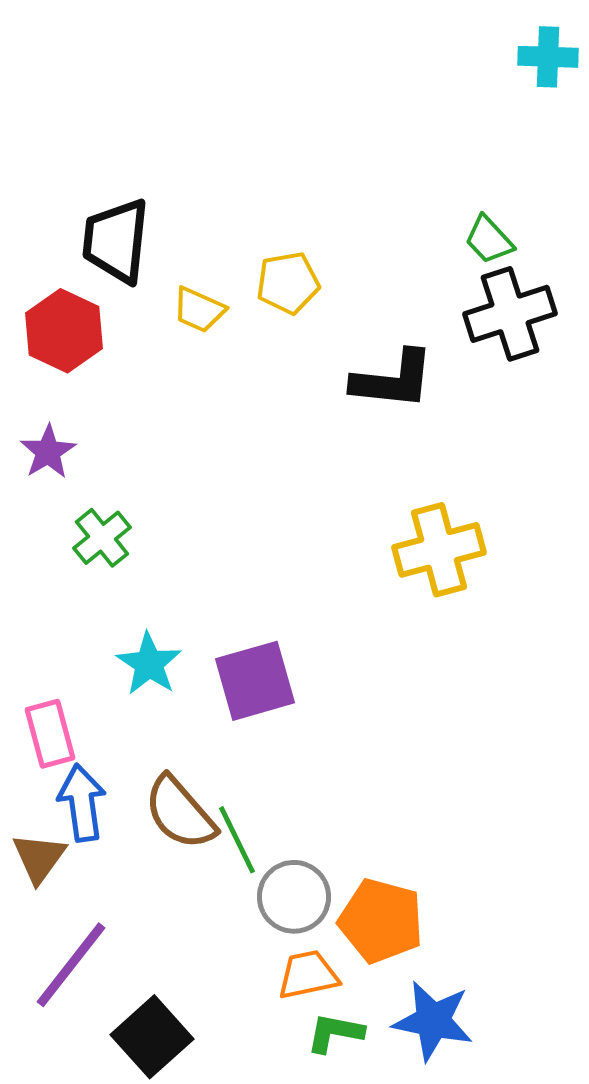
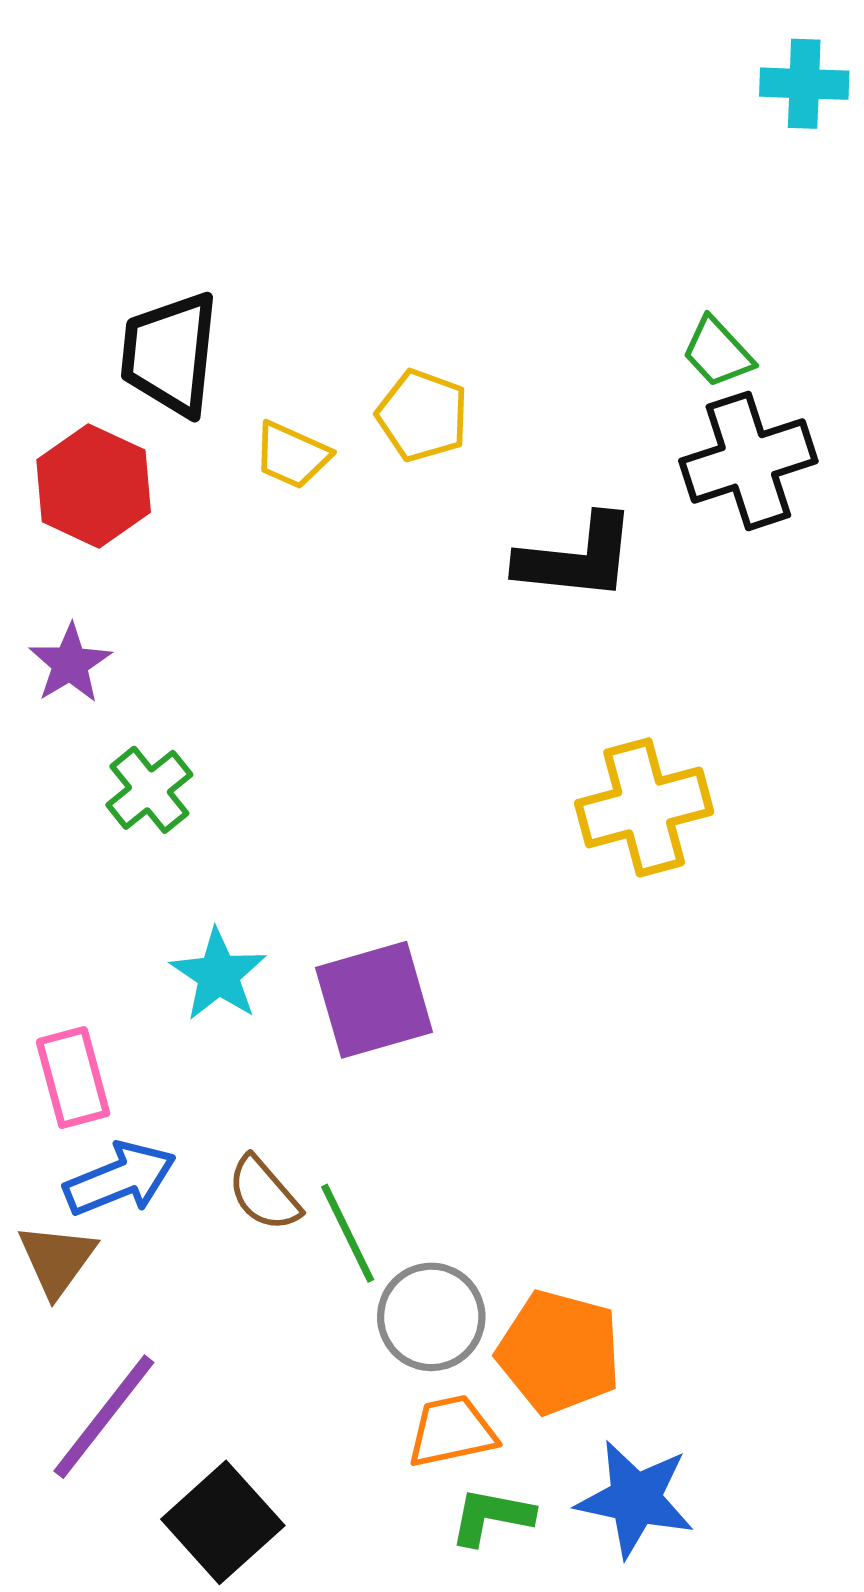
yellow pentagon: (288, 283) -> (422, 415), turned 30
blue arrow: (82, 803) -> (120, 1179), turned 76
brown semicircle: (180, 813) -> (264, 1194), size x0.7

